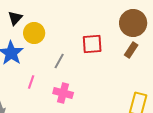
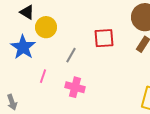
black triangle: (15, 18) -> (27, 12), turned -42

